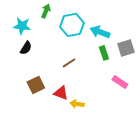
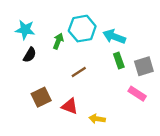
green arrow: (46, 11) -> (58, 41), moved
gray square: (126, 48) -> (144, 66), moved
yellow arrow: (77, 104) -> (97, 119), moved

